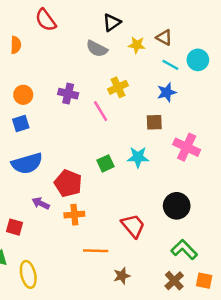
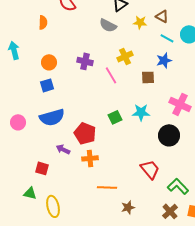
brown square: (154, 122) -> (148, 77), moved
black circle: (177, 206) -> (169, 135), moved
red trapezoid: (133, 226) -> (150, 169), moved

